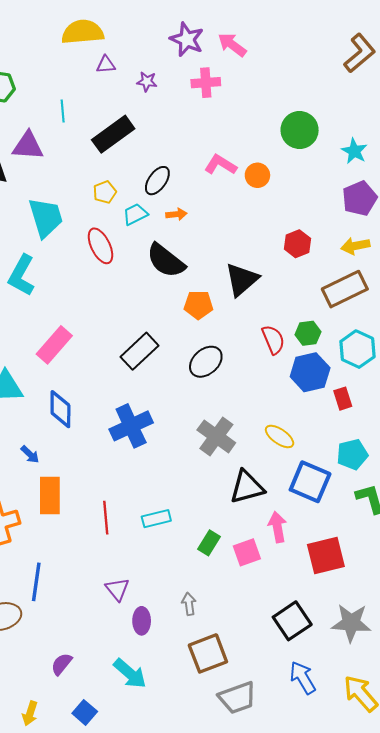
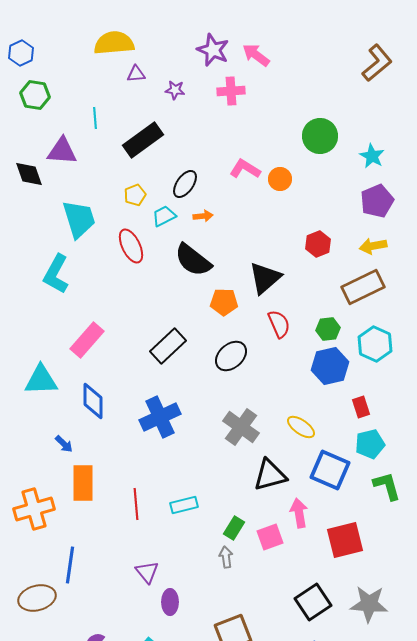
red semicircle: (273, 340) -> (279, 324), moved
red rectangle: (343, 399) -> (361, 407), moved
gray arrow: (189, 604) -> (226, 557), moved

